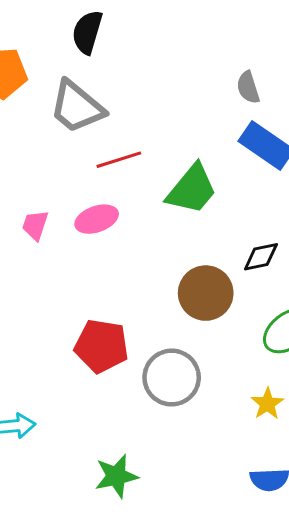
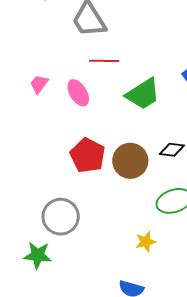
pink ellipse: (97, 219) -> (78, 93), turned 60
red pentagon: (102, 346) -> (88, 155), moved
gray circle: (172, 378) -> (61, 217), moved

